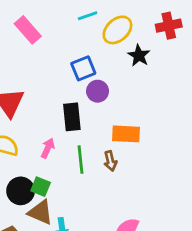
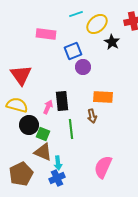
pink rectangle: (28, 30) -> (46, 34), moved, turned -42
black rectangle: (72, 117) -> (62, 101), moved
green line: (80, 160) -> (71, 129), moved
black circle: (21, 191) -> (29, 125), moved

